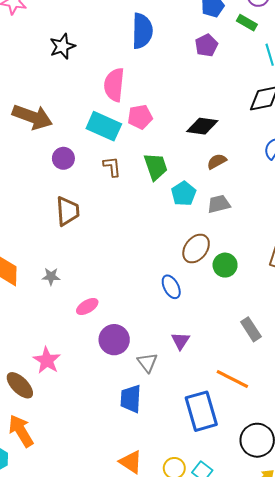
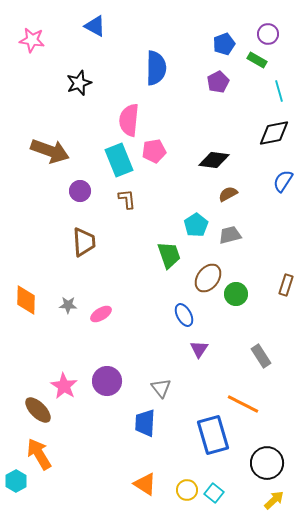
cyan rectangle: (104, 126) -> (119, 160), turned 44
green trapezoid: (156, 167) -> (169, 255), moved
pink ellipse: (87, 307) -> (101, 314), moved
purple circle: (114, 340) -> (107, 381), moved
purple triangle: (180, 341) -> (199, 349), moved

